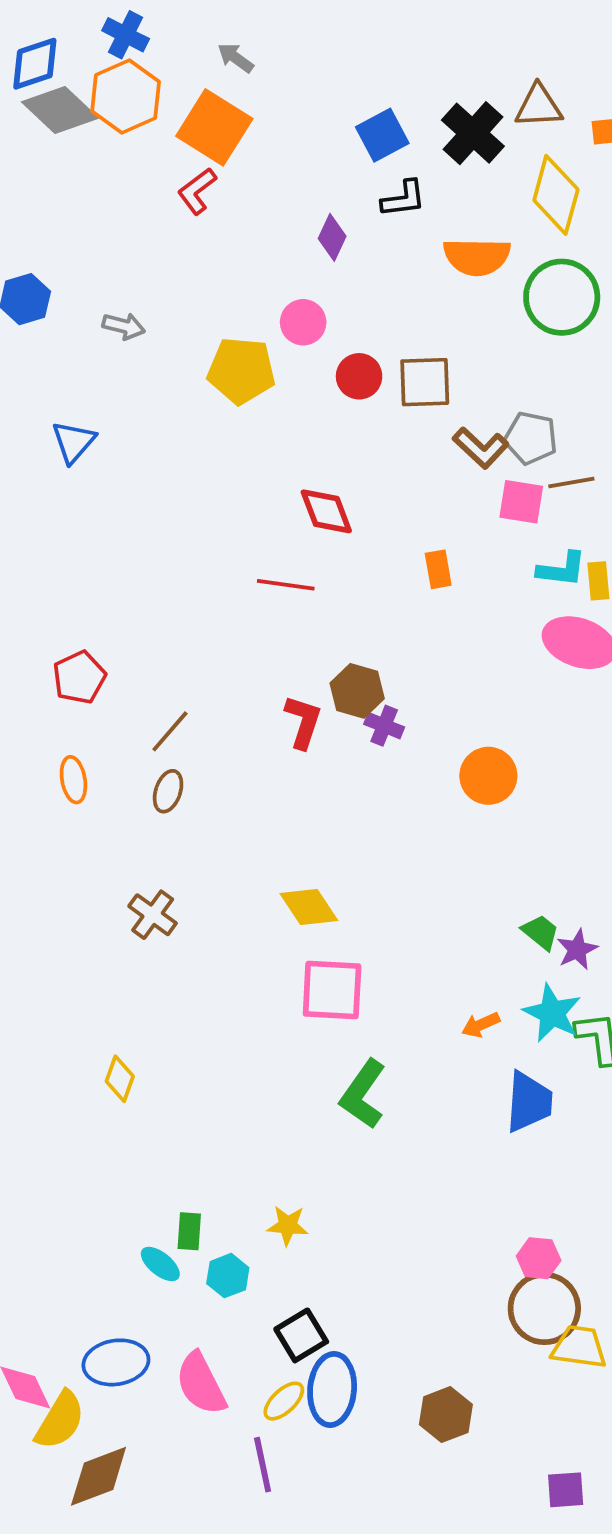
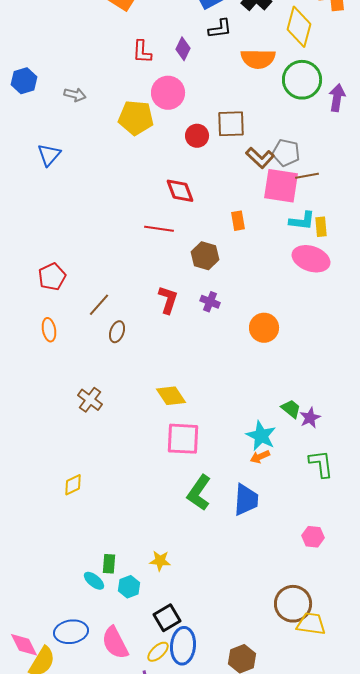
red L-shape: (197, 191) -> (142, 52), moved, turned -50
pink circle: (303, 322) -> (168, 93), size x1.4
red circle: (359, 376) -> (197, 136), moved
pink square: (521, 502) -> (281, 186), size x1.5
brown hexagon: (357, 691) -> (205, 256), moved
brown ellipse: (168, 791) -> (117, 332), moved
cyan star: (552, 1013) -> (261, 436), moved
yellow diamond: (120, 1079) -> (73, 485), turned 45
blue trapezoid: (529, 1102) -> (246, 500), moved
pink hexagon: (539, 1258) -> (313, 537), moved

